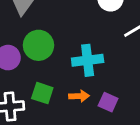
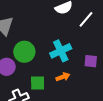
purple square: (108, 102) -> (91, 61), moved

